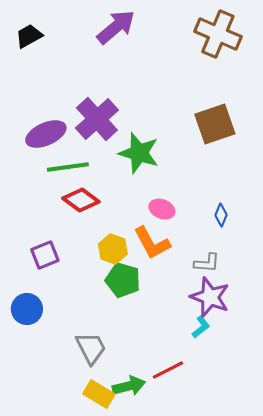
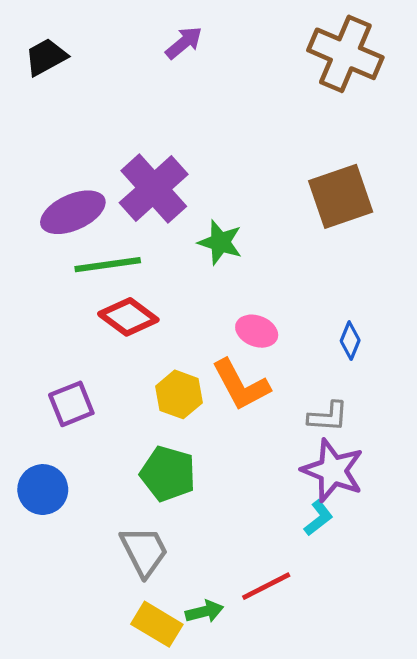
purple arrow: (116, 27) -> (184, 43), size x0.6
green star: (139, 153) -> (220, 242), size x0.7
green pentagon: (123, 280) -> (168, 474), moved
green arrow: (129, 386) -> (204, 612), size x0.7

